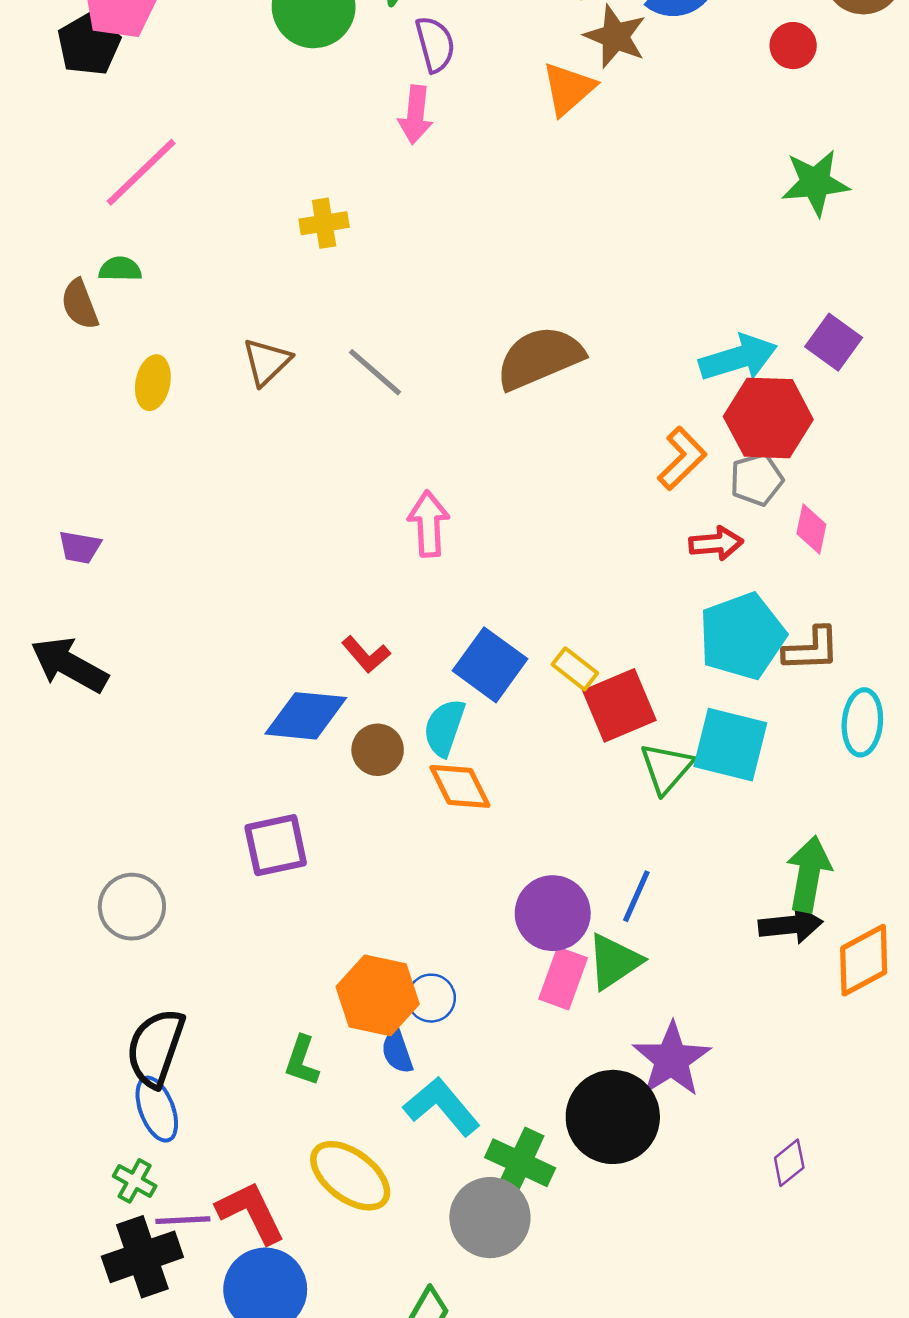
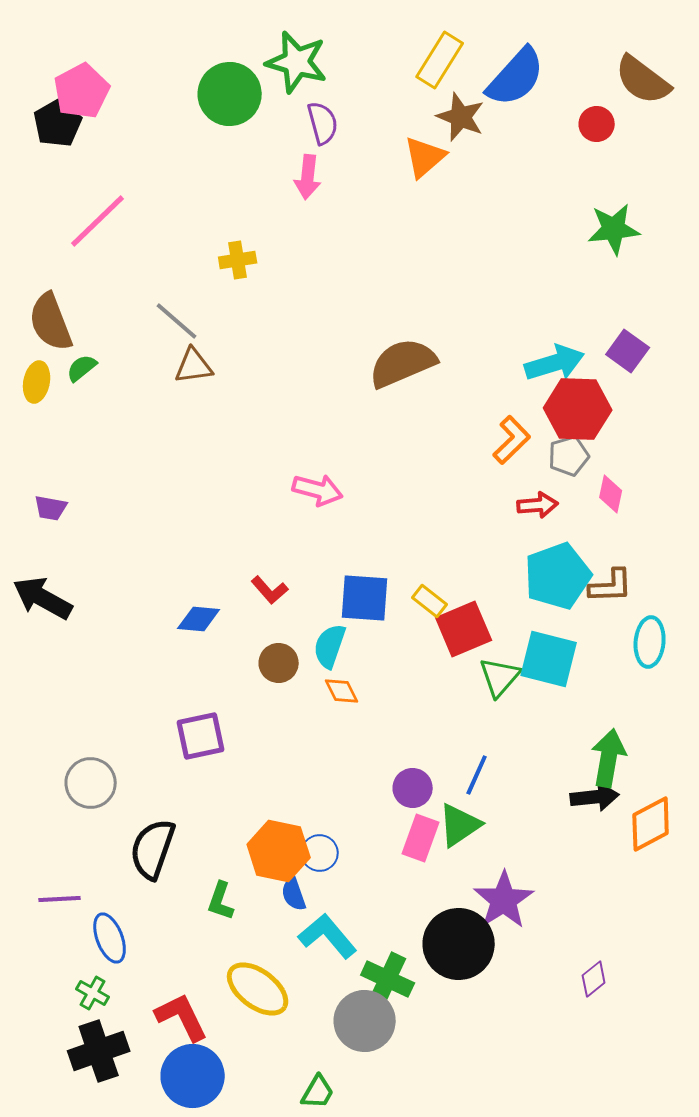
green semicircle: (120, 269) -> (82, 368), moved, turned -40
brown semicircle: (80, 304) -> (51, 322), size x1.5
brown triangle: (267, 362) -> (194, 366), turned 36
gray line: (375, 372) -> (177, 321), moved
yellow ellipse: (153, 383) -> (37, 382), moved
pink arrow: (429, 524) -> (318, 490), turned 108
blue square: (490, 665) -> (365, 598), turned -32
blue diamond: (306, 716) -> (199, 619), moved, size x0.7
orange diamond: (460, 786) -> (342, 691), size x0.7
purple circle: (553, 913) -> (413, 788), size x0.7
black semicircle: (155, 1048) -> (153, 849), moved
purple line: (183, 1220) -> (60, 899), moved

